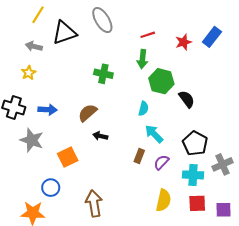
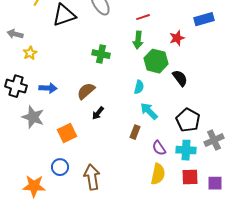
blue rectangle: (212, 37) -> (204, 19), turned 36
red star: (183, 42) -> (177, 38), moved
gray arrow: (34, 46) -> (15, 34), moved
black arrow: (100, 136) -> (98, 113), turned -64
purple semicircle: (161, 162) -> (159, 148), moved, turned -77
blue circle: (51, 188) -> (60, 167), moved

